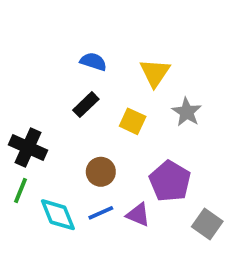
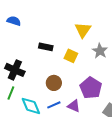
blue semicircle: (93, 62) -> (14, 21), moved
black rectangle: (86, 105) -> (46, 47), turned 56

